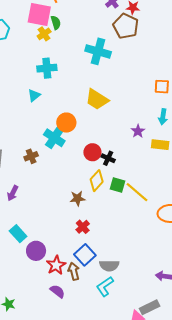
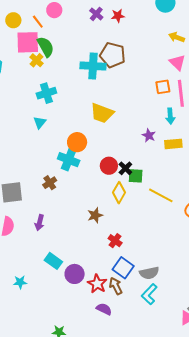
green semicircle: (56, 23) -> (46, 47), size x1.5
brown pentagon: (126, 26) -> (113, 55), moved
black cross: (108, 158) -> (125, 168), turned 32
green square: (117, 185) -> (136, 176), moved
brown star: (77, 198) -> (95, 215), moved

